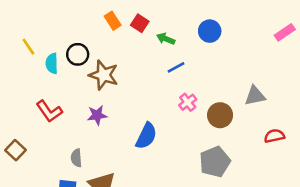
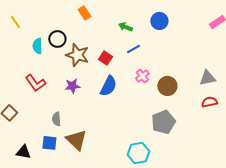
red square: (140, 23) -> (105, 58), moved
yellow line: (28, 47) -> (15, 22), moved
gray triangle: (255, 96) -> (207, 78), moved
blue semicircle: (146, 136) -> (108, 86), moved

